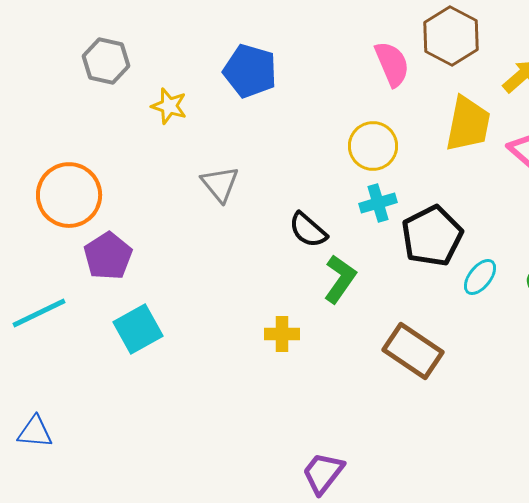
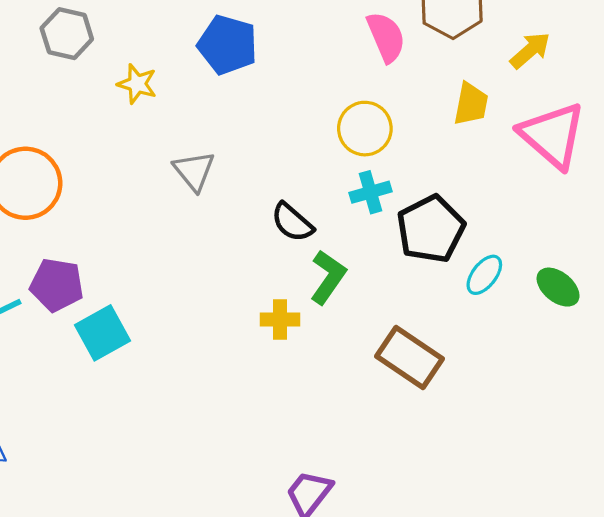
yellow trapezoid: (468, 124) -> (471, 104), size x0.7
purple pentagon: (108, 256) -> (57, 285), moved, turned -30
yellow cross: (282, 334) -> (280, 319), moved

